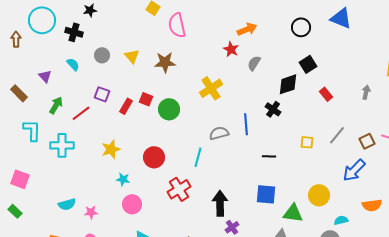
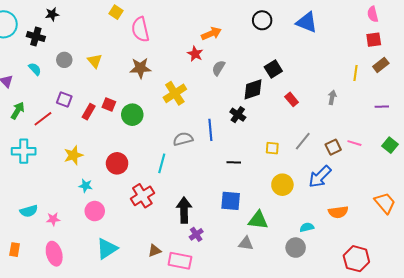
black circle: (301, 27) -> (262, 20), moved
brown star: (165, 62) -> (140, 68), moved
yellow circle: (319, 195) -> (282, 185), moved

